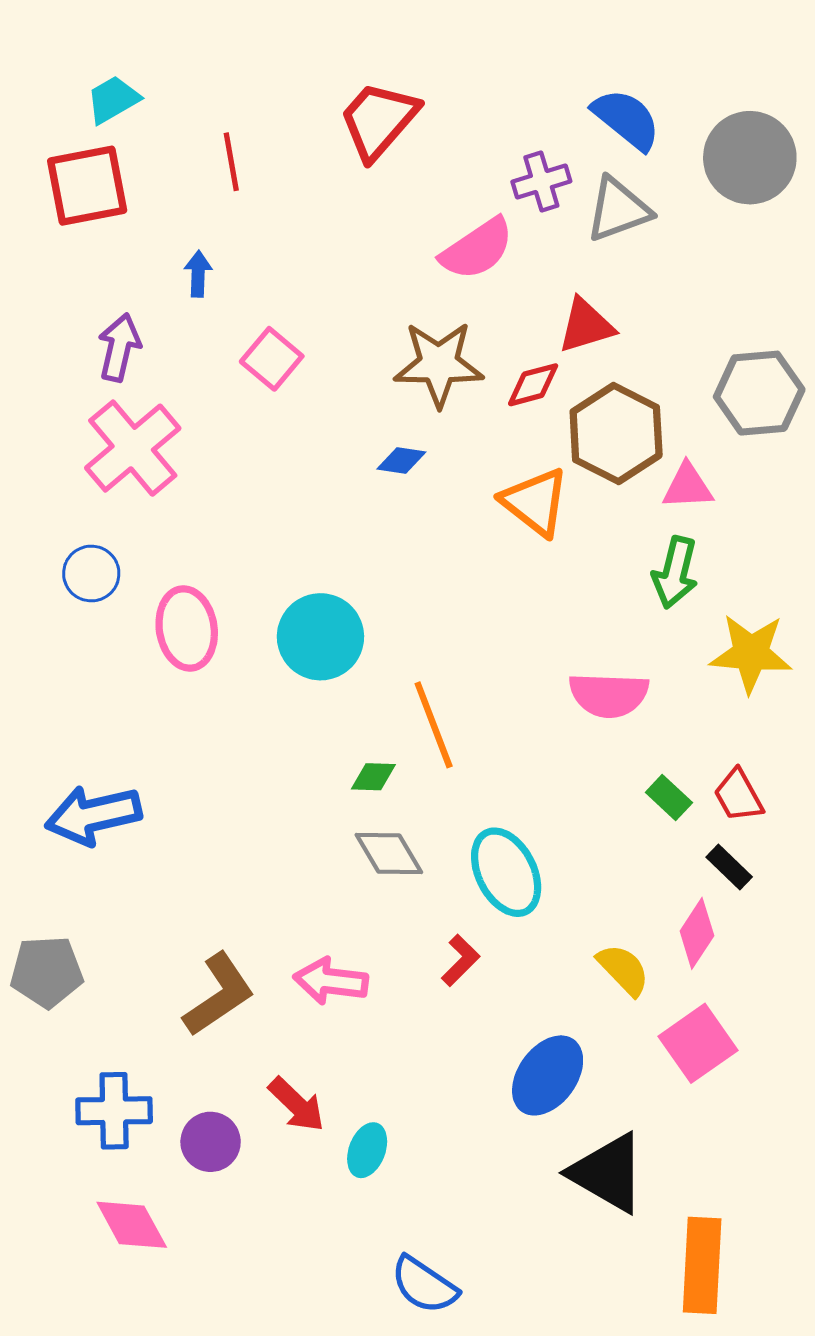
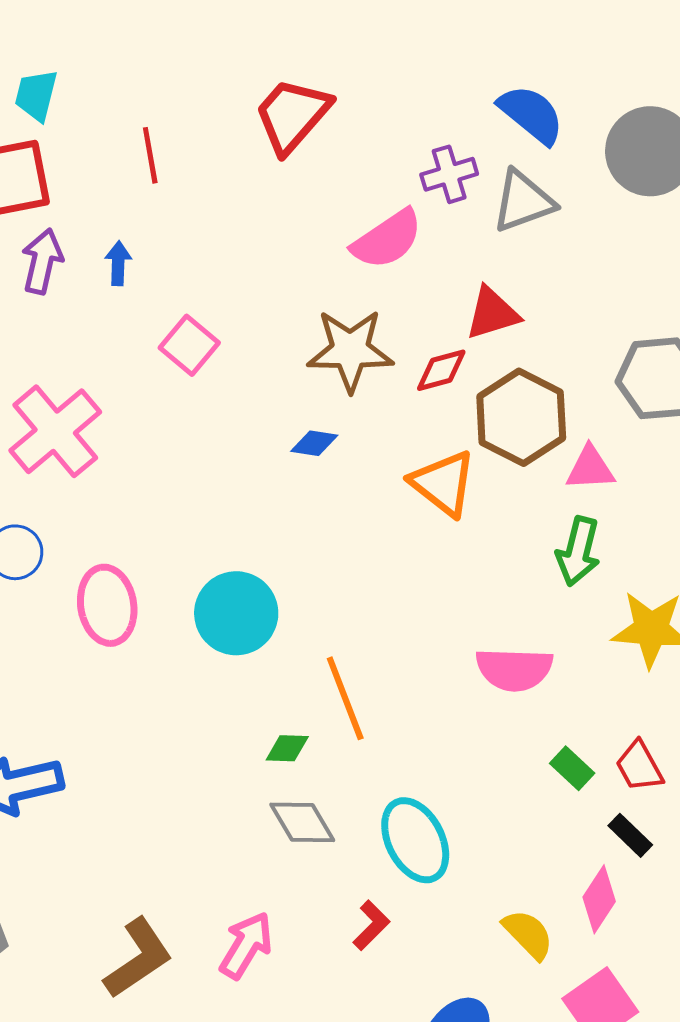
cyan trapezoid: (113, 100) -> (36, 95), turned -46
purple arrow: (119, 347) -> (42, 261), moved
pink arrow: (331, 981) -> (246, 945), turned 114

